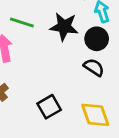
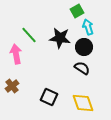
green line: (22, 23) -> (29, 35), turned 30
black square: (49, 107) -> (49, 97), turned -36

